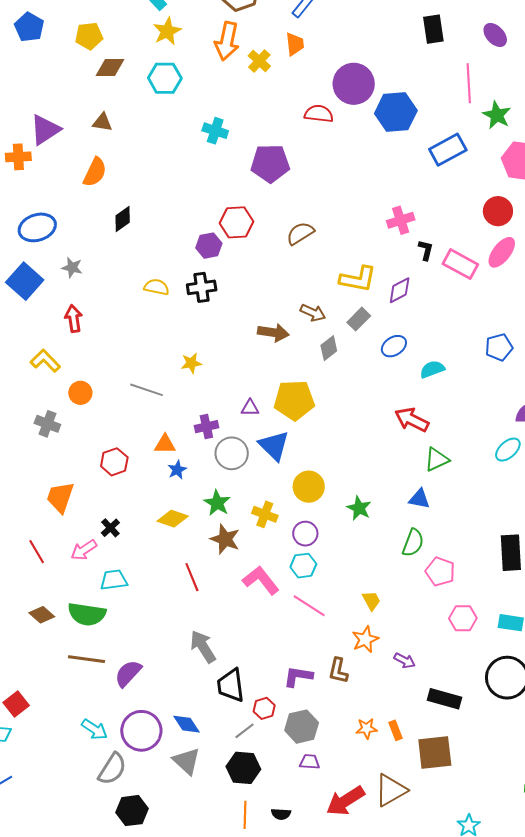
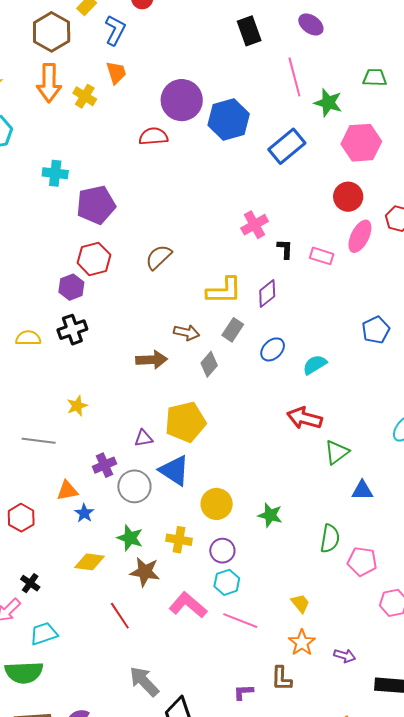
purple pentagon: (270, 163) -> (96, 205), moved
pink rectangle: (460, 264) -> (322, 256), size x0.7
blue triangle: (419, 499) -> (362, 490), moved
purple L-shape: (298, 676) -> (243, 692), size x0.7

